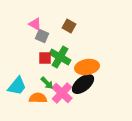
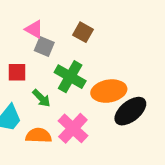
red square: (45, 58) -> (17, 72), moved
green arrow: (47, 83) -> (41, 98), moved
black ellipse: (83, 84) -> (130, 111), moved

